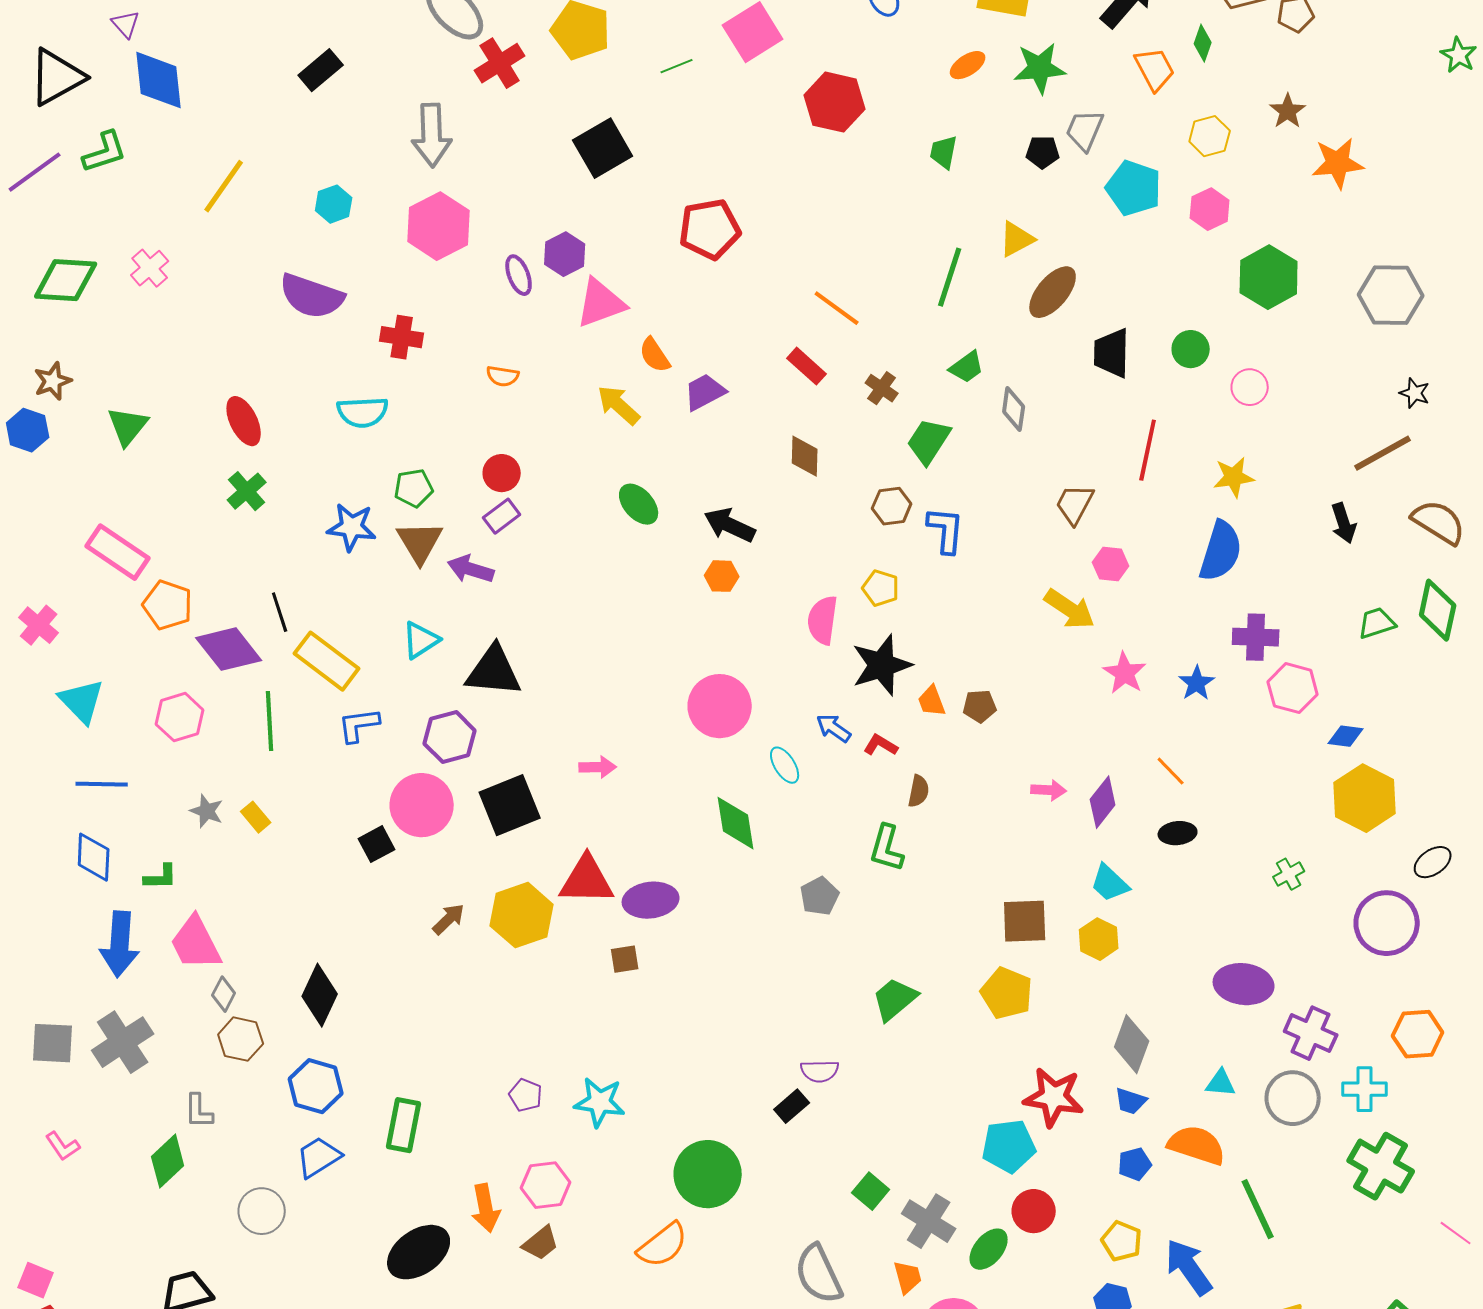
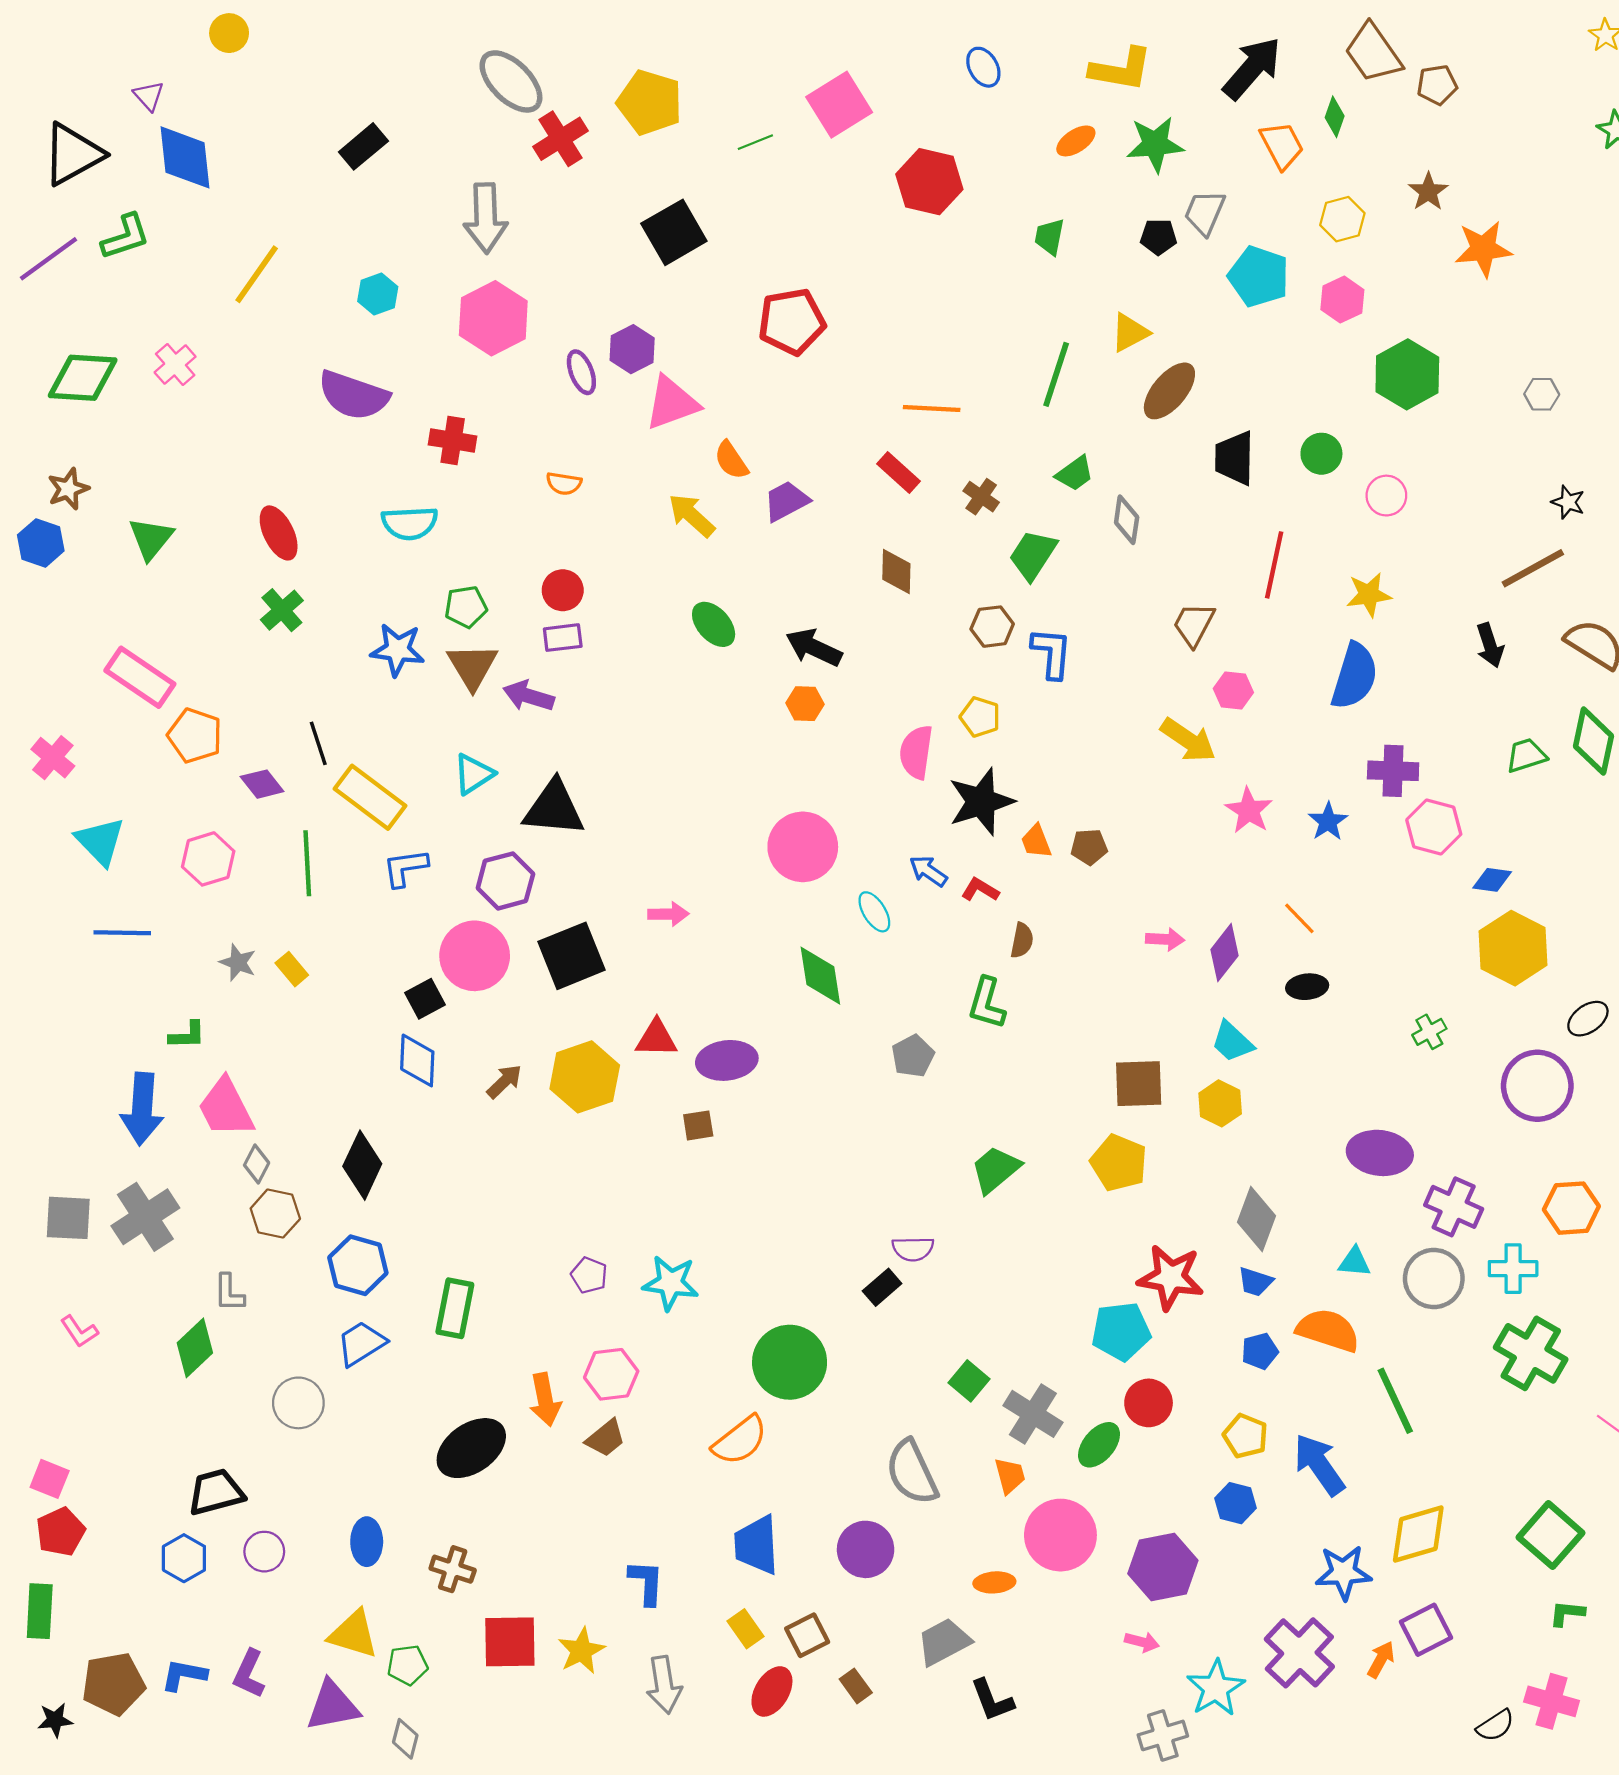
gray hexagon: (1391, 295) -> (1542, 394), size x0.5
orange line: (837, 308) -> (932, 409), turned -33
purple rectangle: (502, 516) -> (563, 638), turned 30
purple diamond: (229, 649) -> (262, 784), size x0.6
blue diamond: (94, 857) -> (417, 1060), moved
red triangle: (587, 880) -> (656, 1038), size x0.7

